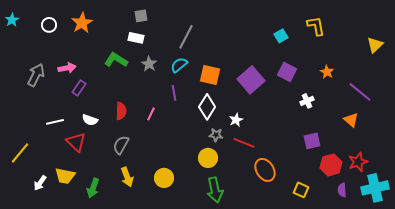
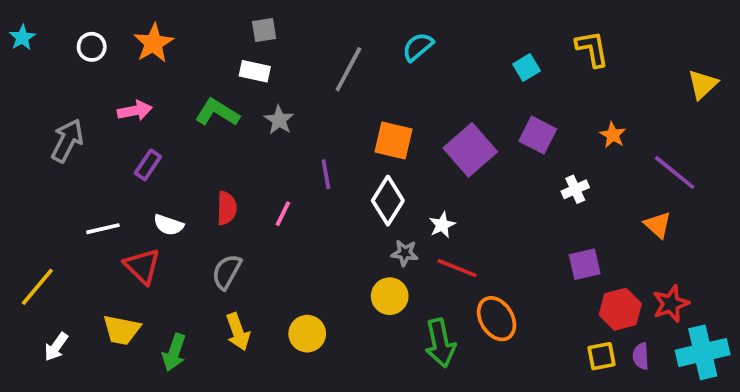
cyan semicircle: (179, 65) -> (418, 47), moved
pink arrow: (67, 68) -> (135, 111), moved
white arrow: (40, 183) -> (56, 347), moved
green arrow: (215, 190) -> (440, 343), moved
yellow square: (301, 190) -> (601, 356), moved, turned -35

